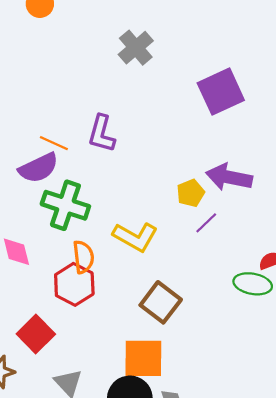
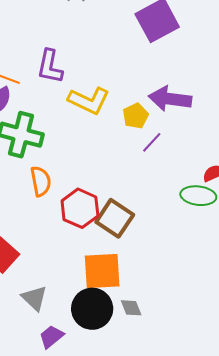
yellow L-shape: (135, 237) -> (89, 101), moved
red hexagon: (74, 284) -> (80, 208), moved

